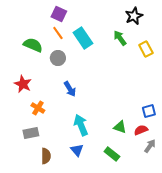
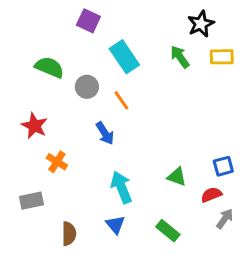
orange line: (58, 33) -> (121, 100), moved
yellow rectangle: (146, 49) -> (222, 57), moved, turned -63
green triangle: (120, 127) -> (177, 177), moved
gray rectangle: (31, 133) -> (31, 201), moved

